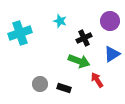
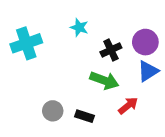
purple circle: (110, 21) -> (145, 42), moved
red arrow: (97, 80) -> (128, 106), turned 84

